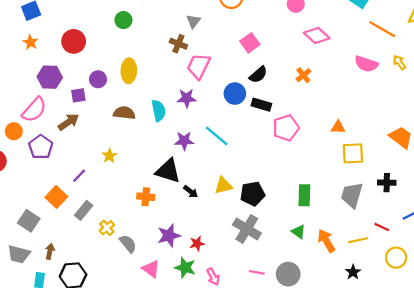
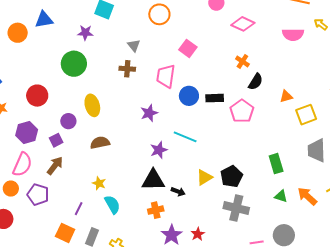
green circle: (123, 20) -> (74, 64), size x1.6
pink trapezoid: (199, 66) -> (166, 76), moved
black semicircle: (258, 75) -> (256, 82), moved
cyan semicircle: (159, 111) -> (112, 205), moved
orange cross: (146, 197) -> (156, 210), moved

